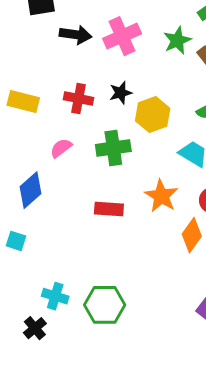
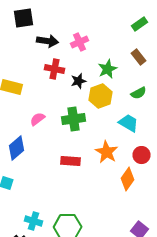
pink cross: (122, 36) -> (80, 42), size x0.7
green star: (177, 40) -> (108, 69), moved
red cross: (78, 99) -> (54, 69), moved

